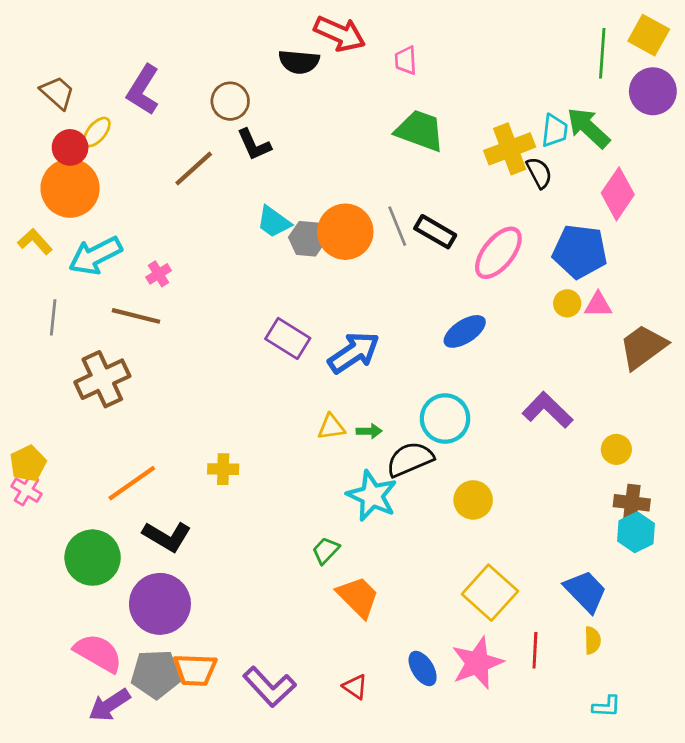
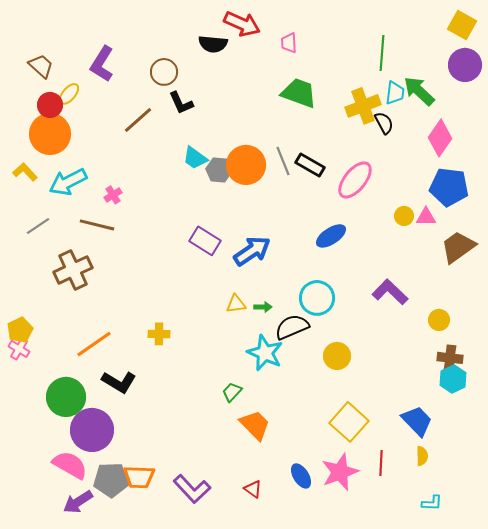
green line: (602, 53) -> (382, 53), moved
blue pentagon: (580, 251) -> (449, 187), moved
gray line: (53, 317) -> (38, 226), turned 50
purple circle: (160, 604) -> (92, 430), moved

